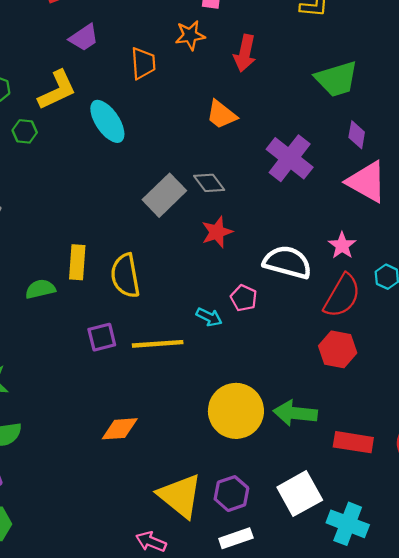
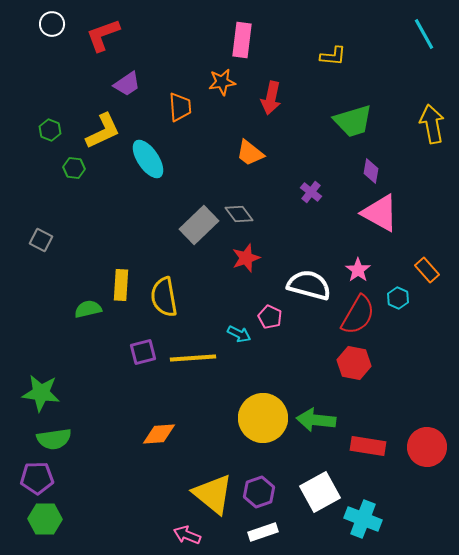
purple cross: (290, 158) -> (311, 192), size x0.5

